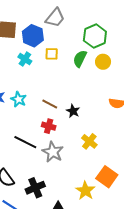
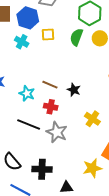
cyan star: (19, 99) -> (27, 93), moved
black cross: (35, 188) -> (42, 169), turned 30
yellow star: (85, 191) -> (92, 168), turned 30

